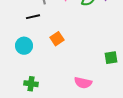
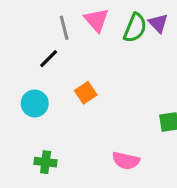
black line: (33, 17) -> (49, 59), turned -32

